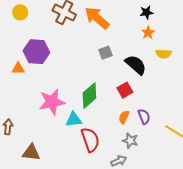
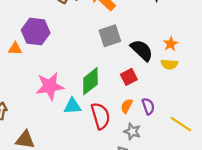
orange star: (148, 33) -> (171, 44), moved
gray square: (106, 53) -> (110, 36), size x1.5
yellow semicircle: (164, 54) -> (169, 64), moved
red semicircle: (90, 140) -> (101, 116), moved

